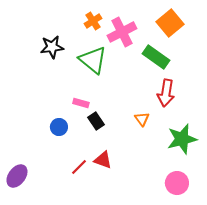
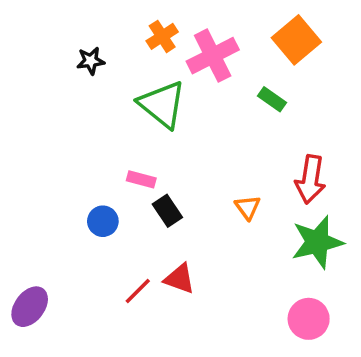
black star: (52, 47) -> (91, 61), moved, size x0.7
green rectangle: (156, 57) -> (272, 99), size x0.6
red arrow: (166, 93) -> (310, 179), moved

